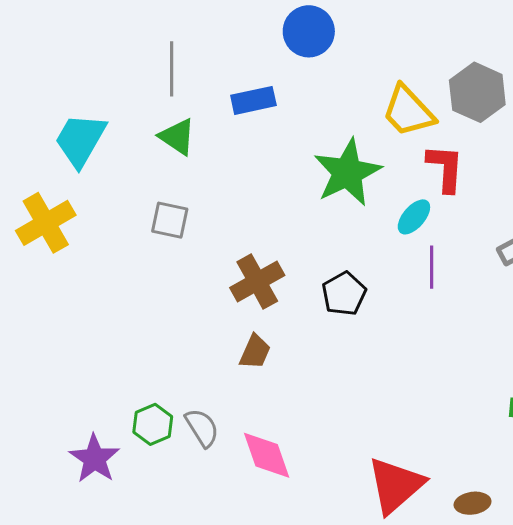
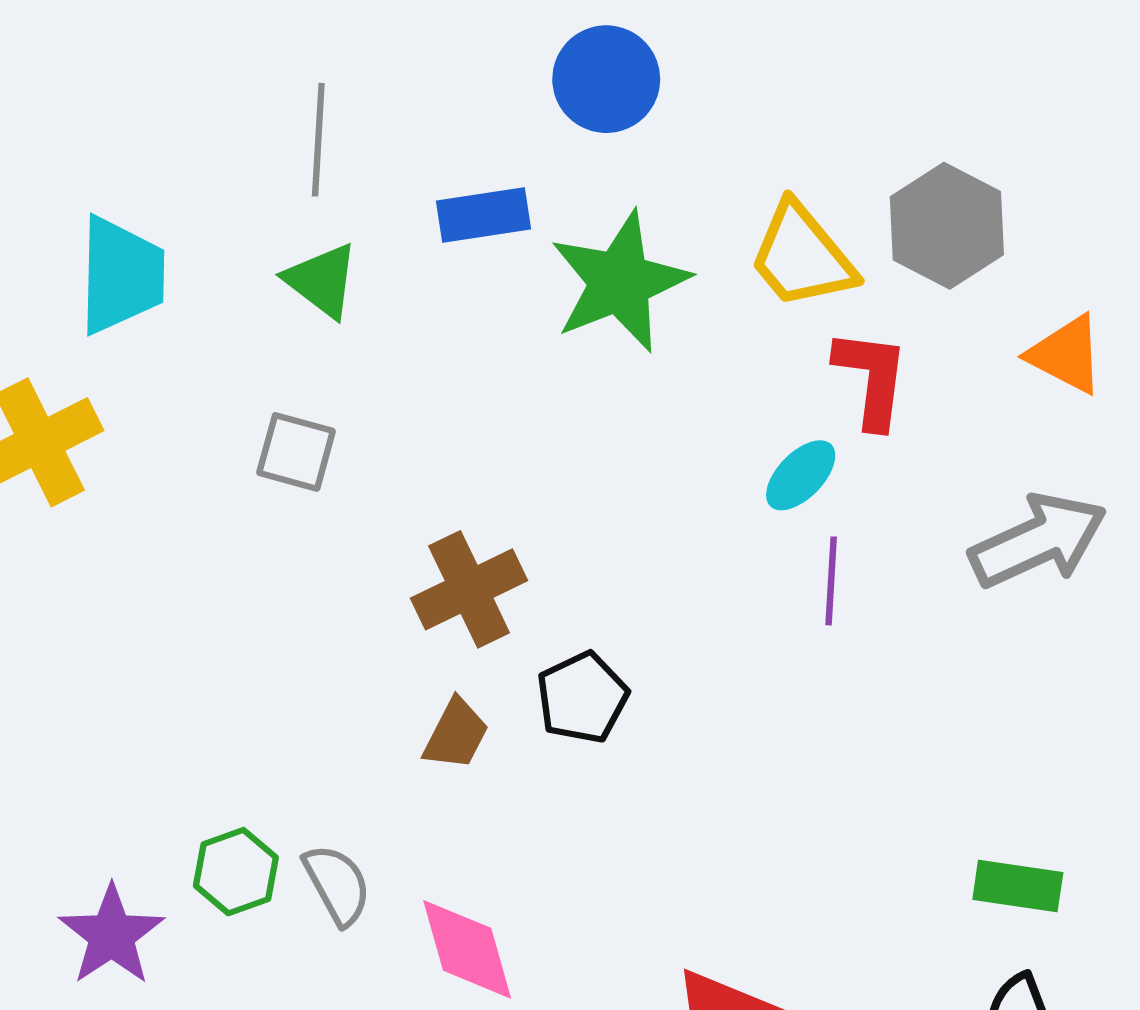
cyan trapezoid: (80, 140) -> (121, 275), turned 148
green star: (347, 172) -> (620, 282), moved
black pentagon: (344, 294) -> (582, 698), moved

